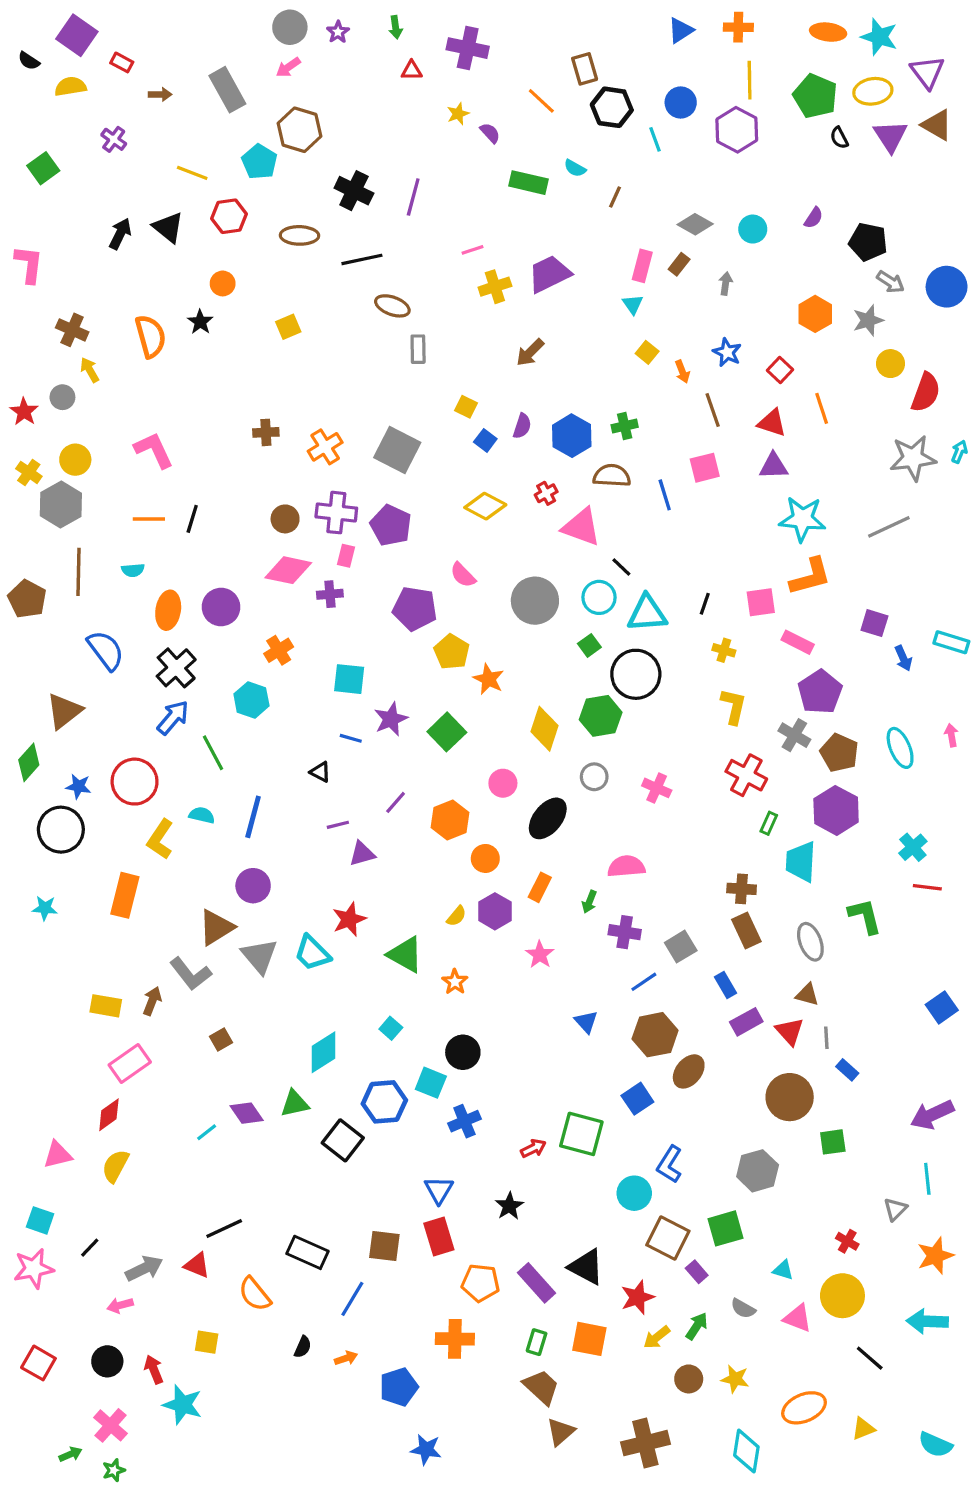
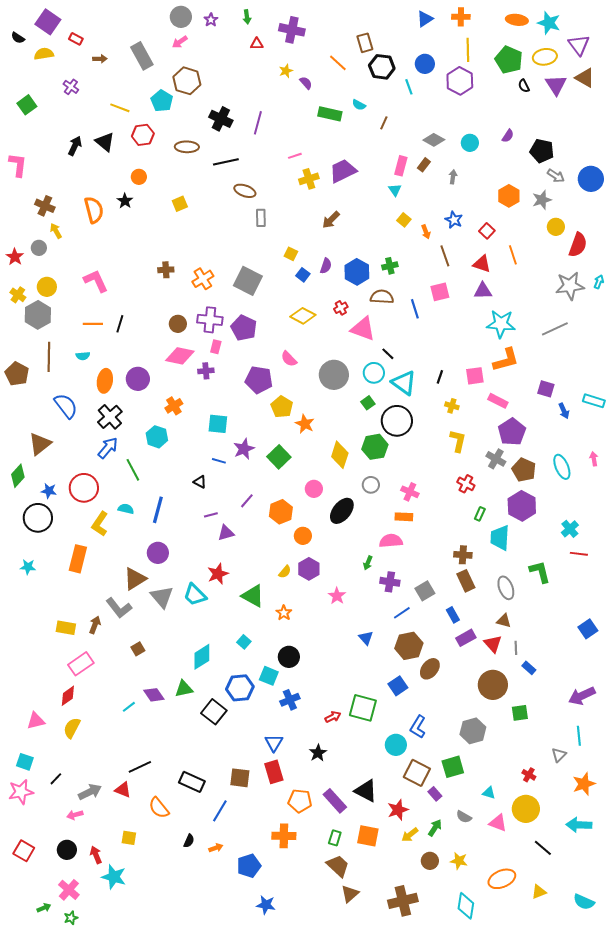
cyan triangle: (647, 613) -> (404, 383), turned 40
red cross: (746, 775) -> (466, 484), size x0.7
orange rectangle: (540, 887) -> (404, 517), moved, turned 66

